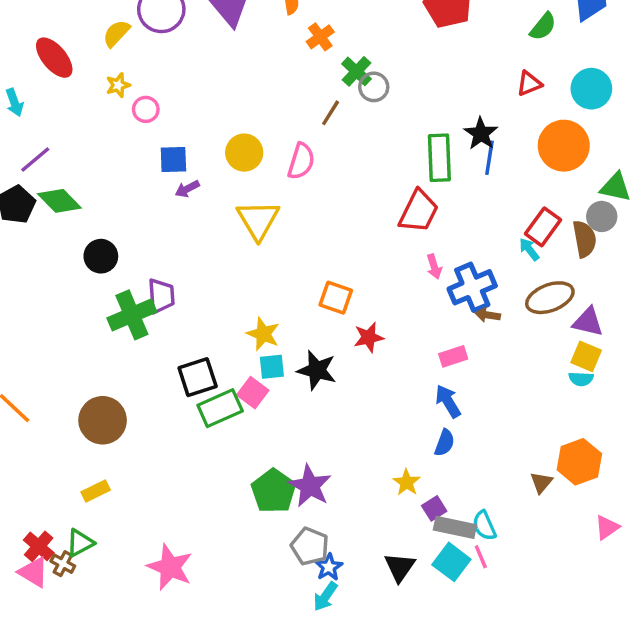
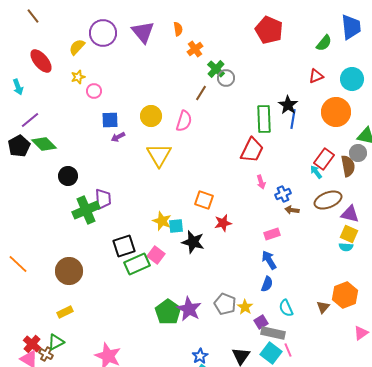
blue cross: (472, 287) -> (283, 194), size x0.6
cyan square: (272, 367) -> (176, 226), moved
cyan semicircle: (484, 526) -> (286, 308), moved
gray pentagon: (310, 546) -> (225, 304), moved

